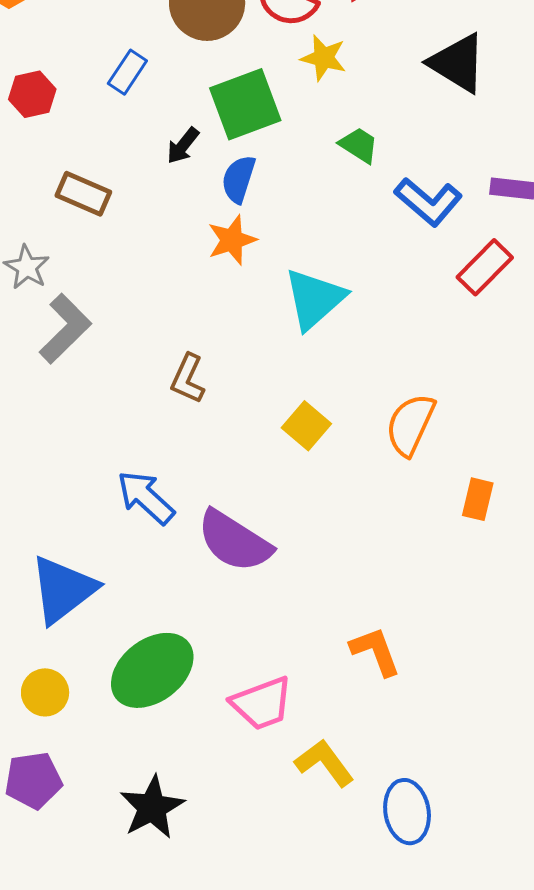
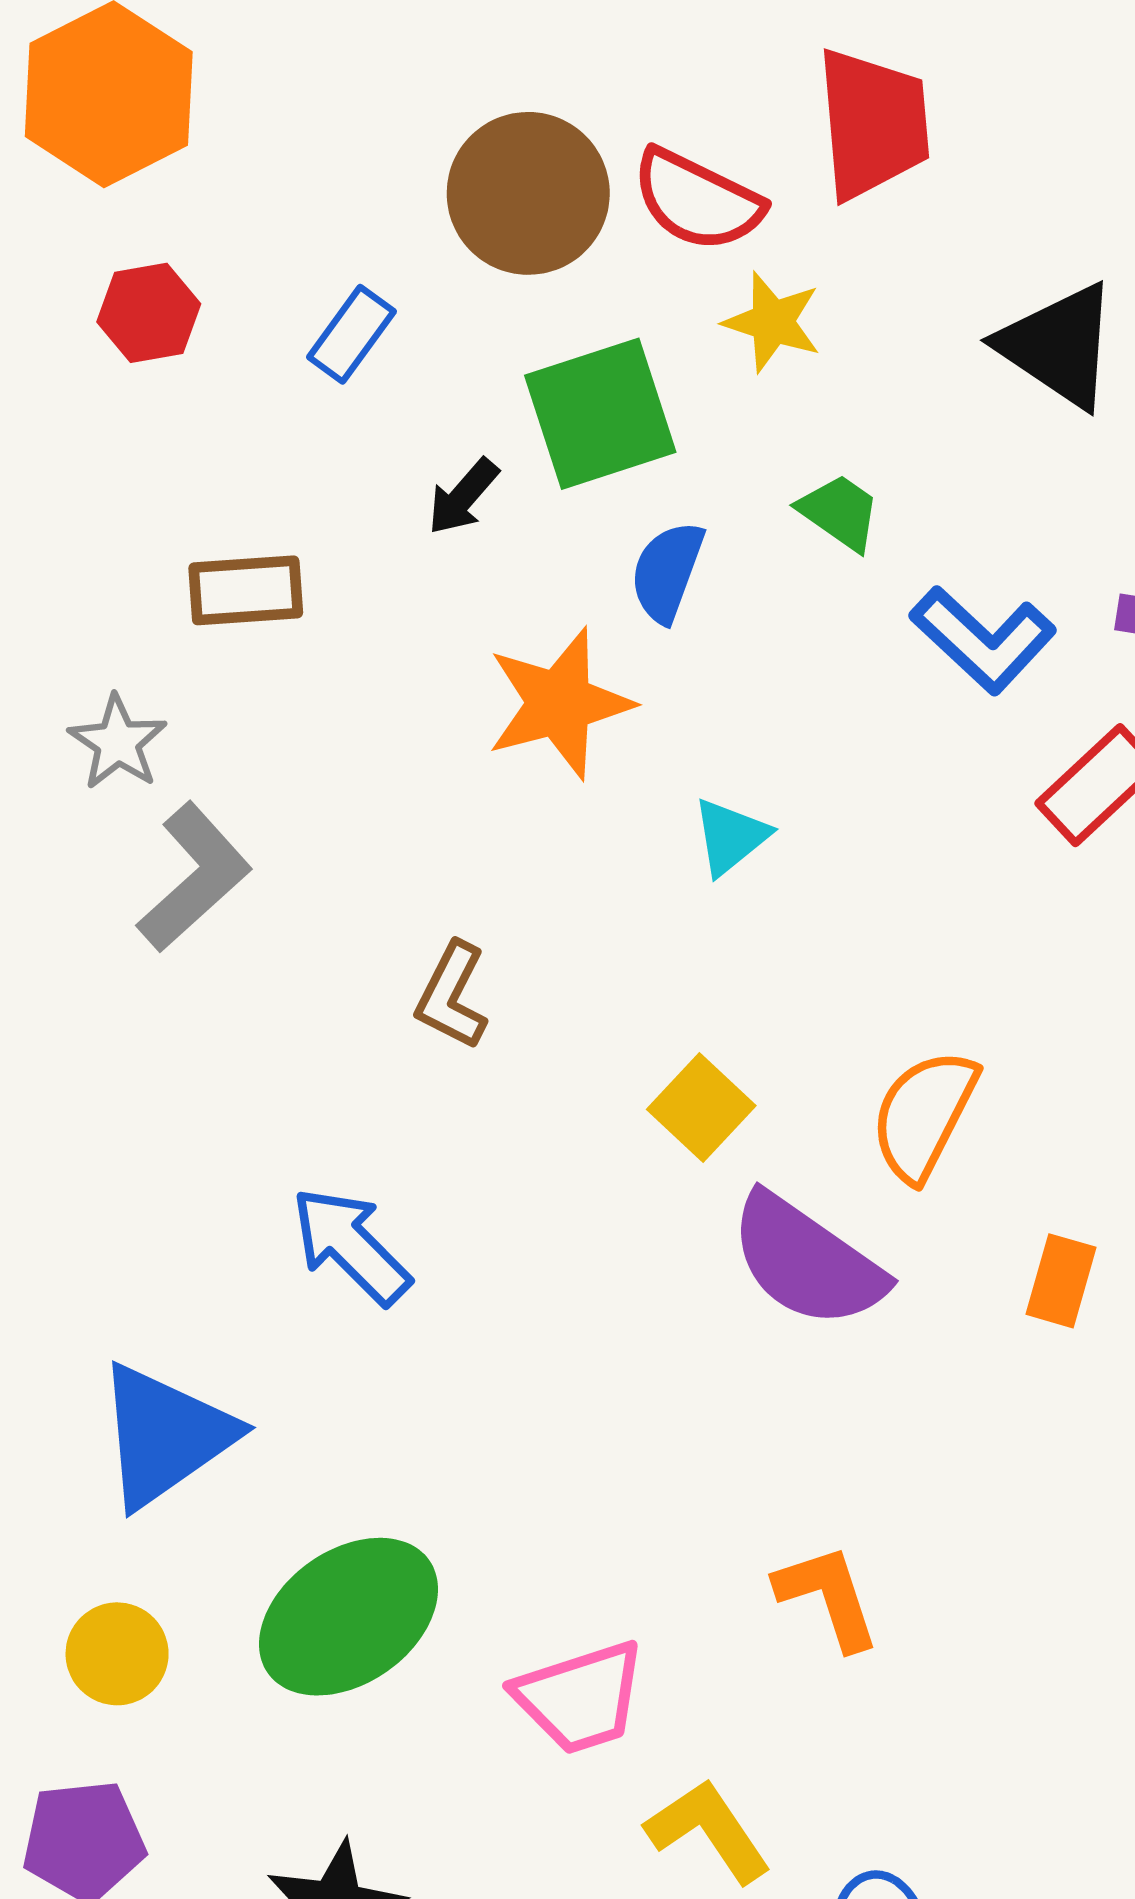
red hexagon: (32, 94) -> (149, 313), moved
blue semicircle: (239, 179) -> (667, 572), moved
brown rectangle: (83, 194) -> (246, 590), turned -30
orange star: (232, 240) -> (559, 703), size x1.4
cyan triangle: (314, 299) -> (730, 837), size x0.6
purple semicircle: (234, 541) -> (807, 1261), moved

